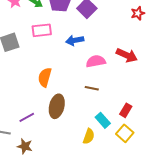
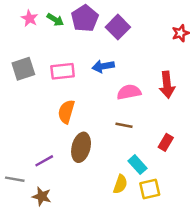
pink rectangle: (42, 30) -> (63, 71), moved
red arrow: (127, 55) -> (167, 85), turned 60
red rectangle: (126, 110) -> (166, 142), moved
yellow square: (125, 133) -> (150, 189), moved, turned 36

